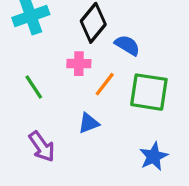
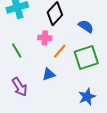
blue semicircle: (127, 45) -> (86, 26), moved
green square: (149, 92) -> (86, 57), turned -30

